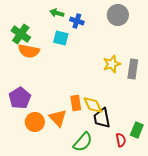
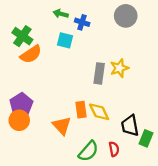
orange semicircle: (29, 51) -> (31, 54), turned -45
gray rectangle: (133, 69) -> (99, 73), moved
black trapezoid: (102, 118) -> (130, 126), moved
orange circle: (35, 122) -> (19, 120), moved
red semicircle: (121, 140) -> (114, 149), moved

